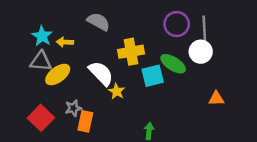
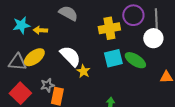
cyan star: (42, 36) -> (21, 25), turned 30
yellow cross: (131, 52) -> (109, 28), moved
gray triangle: (41, 61) -> (17, 62), moved
green ellipse: (173, 64) -> (135, 60), moved

